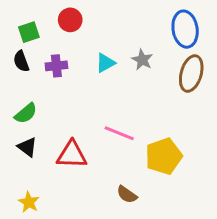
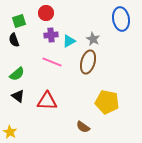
purple cross: (56, 66) -> (51, 35), moved
brown ellipse: (191, 74) -> (88, 62), moved
pink line: (119, 133) -> (52, 62), moved
yellow pentagon: (164, 156) -> (107, 102), turned 30
yellow star: (29, 202) -> (10, 132), moved

